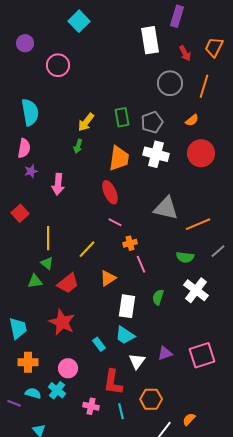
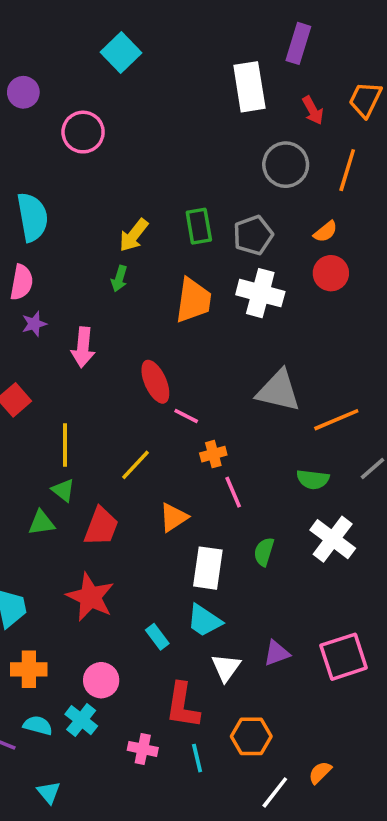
red circle: (201, 153) -> (331, 273), moved, size x0.7
red ellipse: (110, 192) -> (155, 382), moved
red trapezoid: (68, 283) -> (101, 526), turned -30

